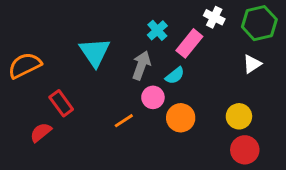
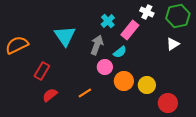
red rectangle: (61, 103) -> (42, 71), turned 66
yellow circle: (239, 116) -> (147, 85), moved
orange line: (124, 121) -> (85, 93), moved
red semicircle: (41, 132) -> (50, 95), moved

